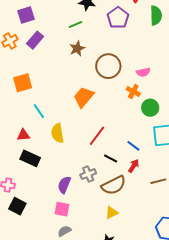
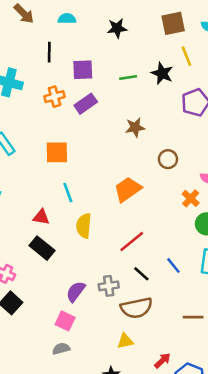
green line: (75, 24) -> (128, 77), moved
brown circle: (108, 66) -> (168, 159), size x0.6
red arrow: (134, 166) -> (162, 361), moved

